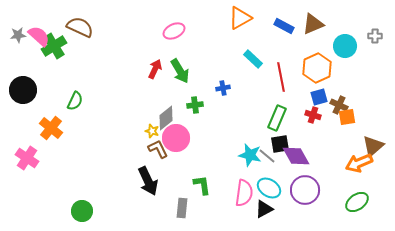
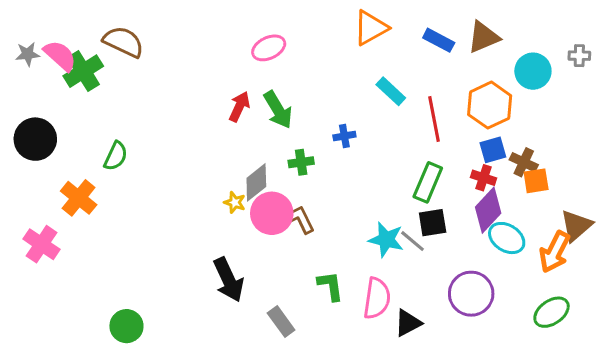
brown L-shape: (158, 149) -> (300, 219), moved
purple diamond: (296, 156) -> (488, 210), moved, turned 72
orange arrow: (359, 163) -> (555, 252), turned -40
green L-shape: (202, 185) -> (331, 286), moved
cyan ellipse: (269, 188) -> (507, 238), moved
gray rectangle: (182, 208) -> (281, 321), turned -42

